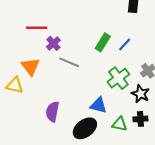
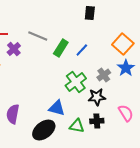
gray line: (69, 62) -> (38, 36), moved
black star: (140, 94) -> (97, 97), turned -30

